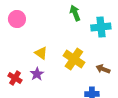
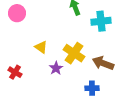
brown arrow: (103, 69) -> (103, 63), size x1.5
purple star: (37, 74) -> (56, 68), moved

